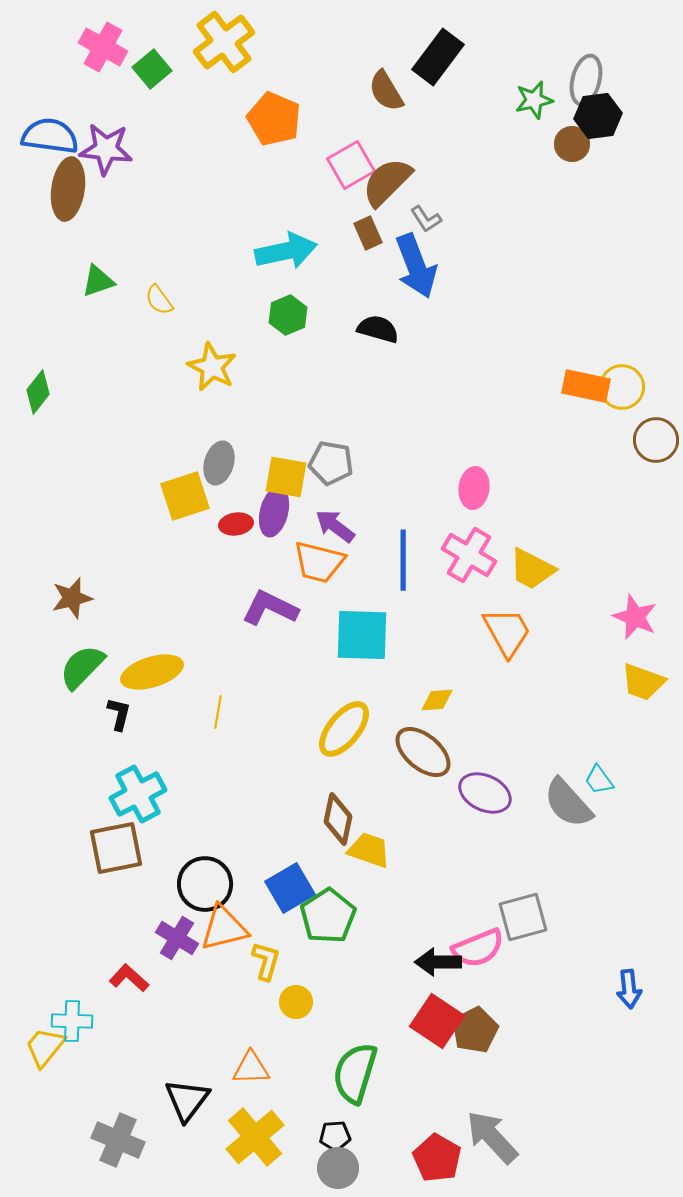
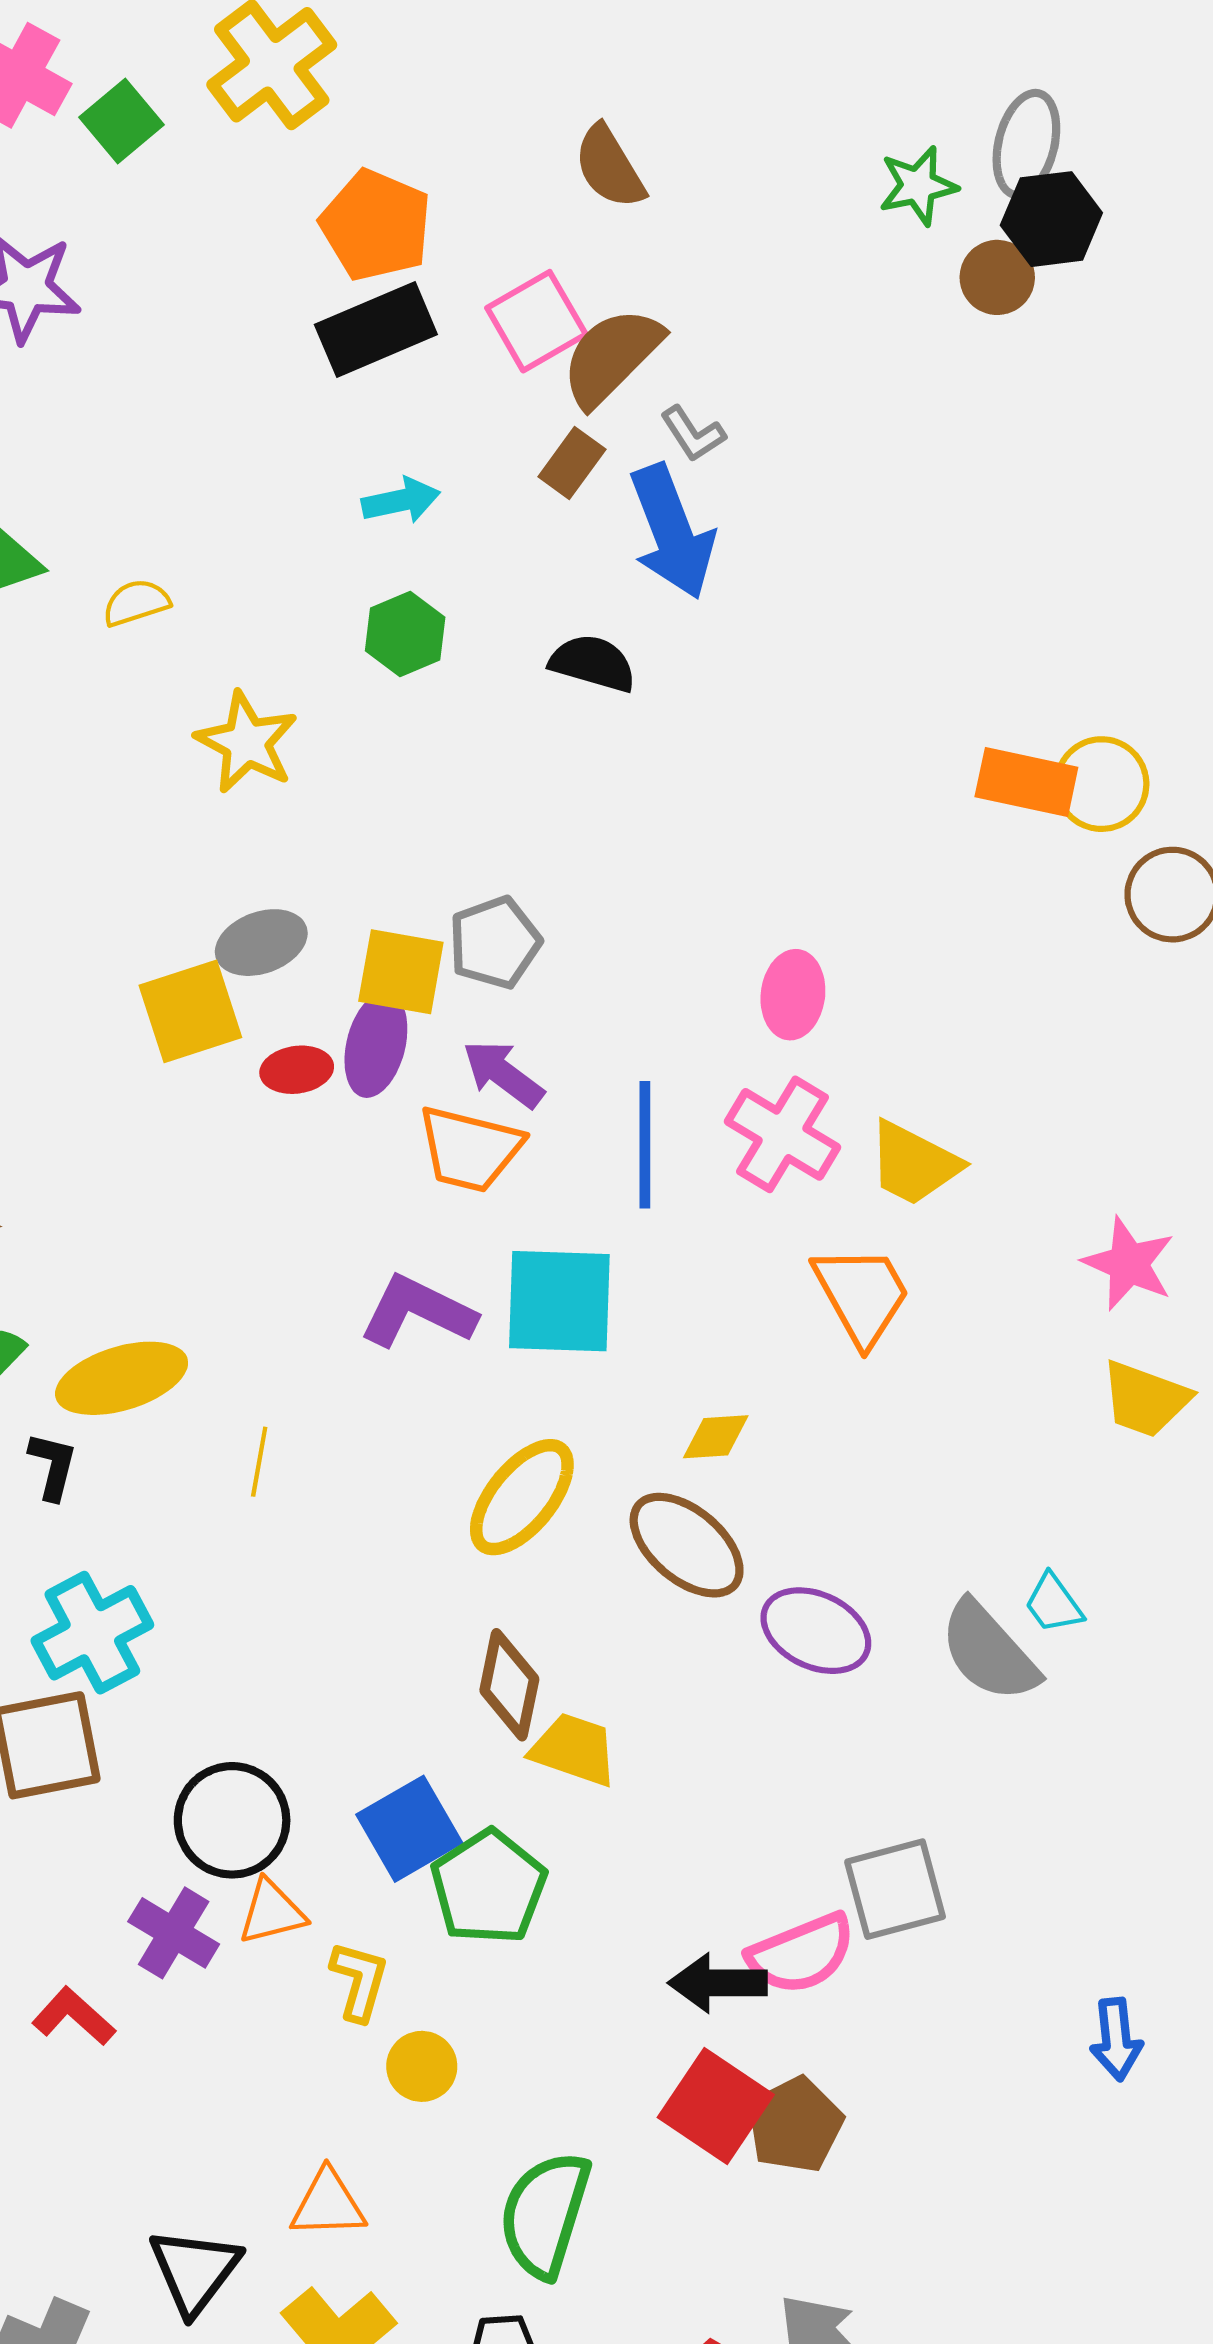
black rectangle: (438, 57) -> (376, 330), moved, turned 30
brown rectangle: (368, 233) -> (572, 463), turned 60
cyan arrow: (286, 251) -> (401, 501), size x0.6
yellow semicircle: (159, 300) -> (136, 603), turned 108
gray ellipse: (219, 463) -> (261, 943), turned 54
gray pentagon: (331, 463) -> (495, 943), turned -30
purple L-shape: (270, 608) -> (418, 1312), moved
orange triangle: (224, 928) -> (272, 1912), size x0.7

